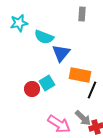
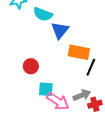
cyan square: (47, 83) -> (46, 89), moved, turned 35
gray arrow: (83, 118) -> (82, 95), turned -66

